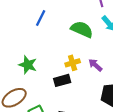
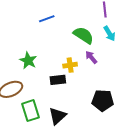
blue line: (41, 18) -> (47, 19), turned 35
purple arrow: (95, 65) -> (91, 57), moved

